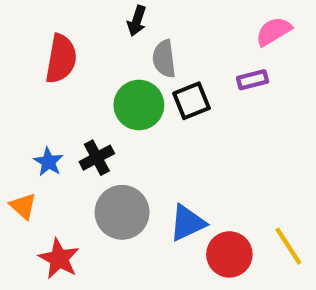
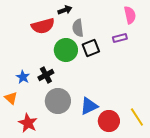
black arrow: (137, 21) -> (65, 10), turned -128
pink semicircle: (274, 31) -> (130, 15), turned 108
red semicircle: (61, 59) -> (43, 26), moved, turned 65

